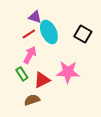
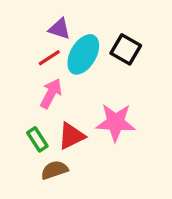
cyan ellipse: (49, 32) -> (83, 54), turned 55
black square: (83, 34) -> (126, 49), moved
green rectangle: (22, 74) -> (37, 139), moved

